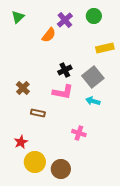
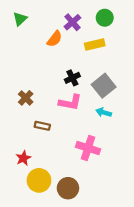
yellow rectangle: (105, 48) -> (95, 44), moved
pink cross: (79, 133) -> (88, 148), size x1.5

